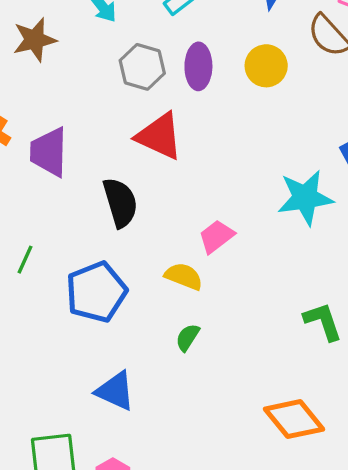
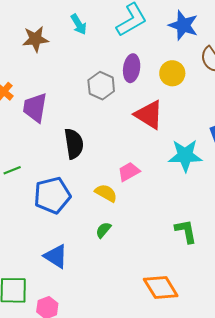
gray hexagon: (142, 67) -> (101, 86), moved
red triangle: (159, 136) -> (149, 115), moved
green line: (25, 260) -> (12, 170), turned 36

